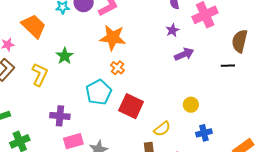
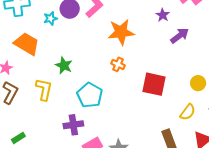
orange star: (113, 38) -> (121, 32), moved
cyan pentagon: (99, 92) -> (90, 95), moved
red square: (131, 106) -> (154, 84), moved
yellow semicircle: (162, 129) -> (188, 112), moved

